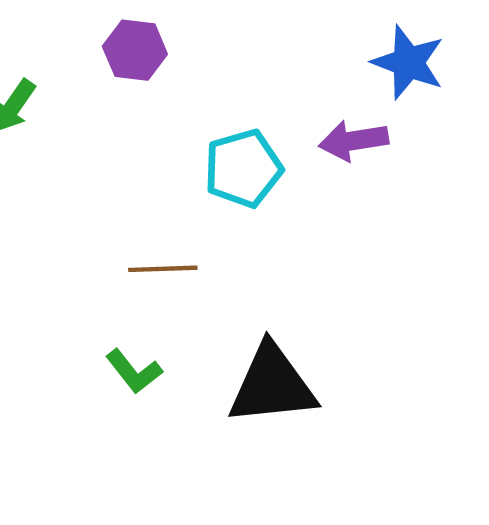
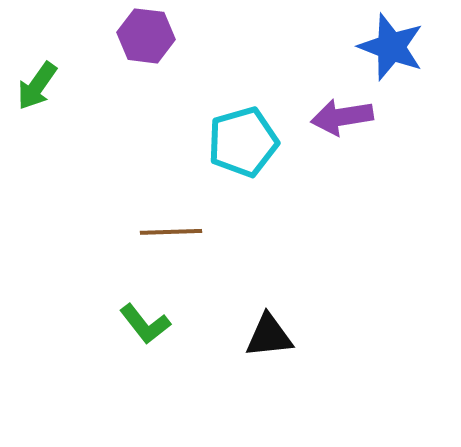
black triangle: (272, 385) -> (269, 336), size x0.6

